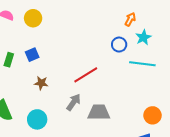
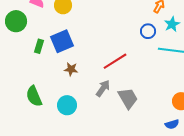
blue square: (32, 55) -> (62, 41), size x1.6
gray trapezoid: (99, 112) -> (128, 98), turned 60

